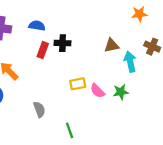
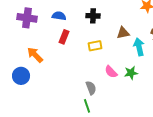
black cross: (63, 43) -> (93, 16), moved
yellow rectangle: (78, 84) -> (95, 46), moved
gray semicircle: (39, 109) -> (91, 88), moved

